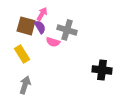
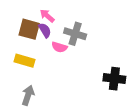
pink arrow: (42, 14) -> (47, 16), turned -80
yellow rectangle: (22, 54) -> (25, 61), turned -42

